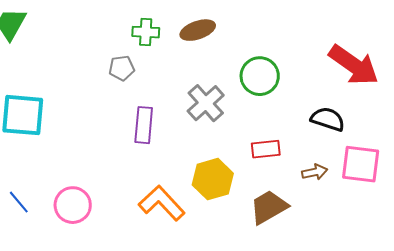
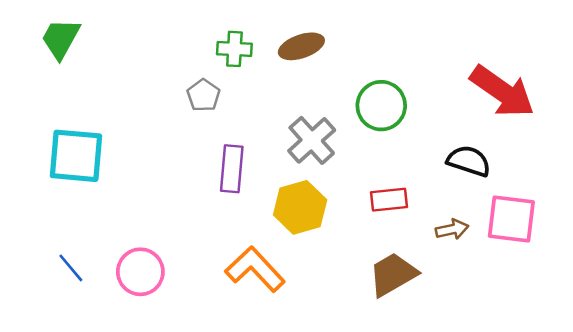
gray pentagon: (122, 68) -> (204, 95), turned -30
yellow hexagon: (213, 179) -> (300, 207), moved

